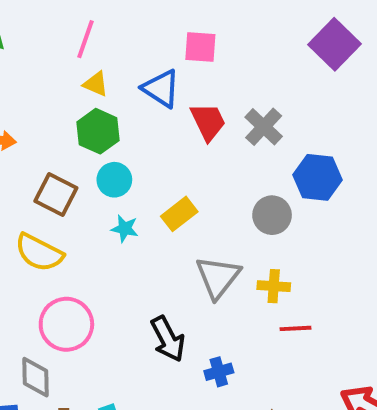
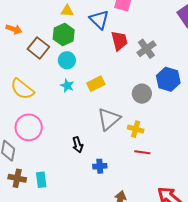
yellow triangle: (96, 84) -> (67, 11), turned -32
brown square: (56, 195) -> (38, 48), moved
black arrow: (168, 339) -> (78, 145), size x0.7

